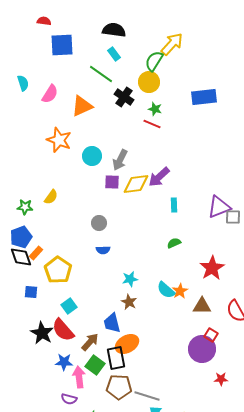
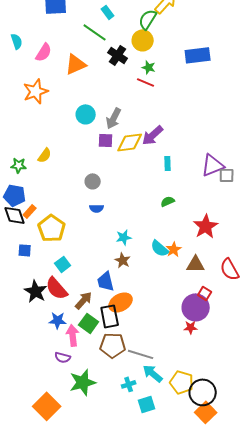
orange star: (59, 140) -> (36, 91), moved, turned 30
blue pentagon: (21, 237) -> (15, 195), turned 30
red star: (221, 379) -> (191, 327), moved

